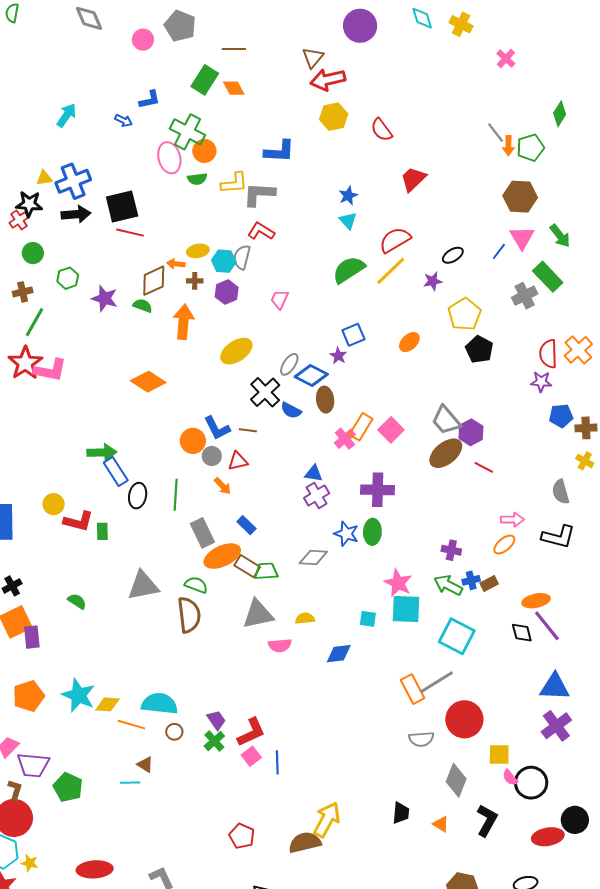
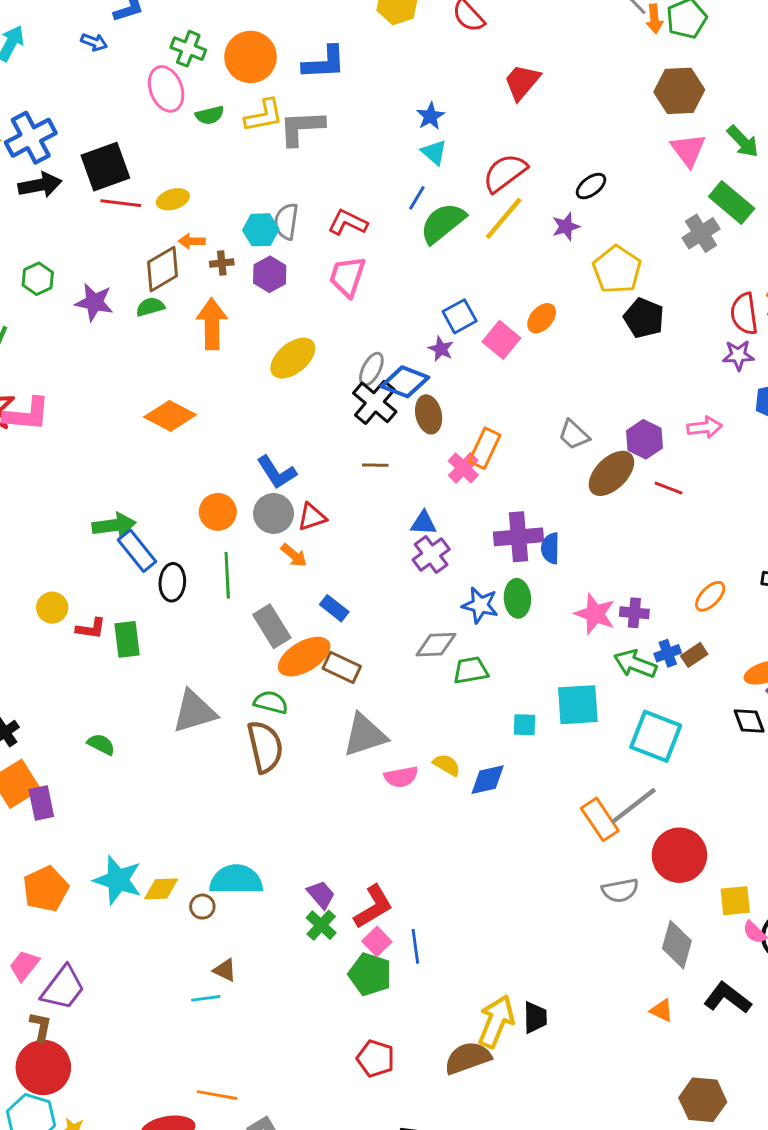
green cross: (187, 132) -> (188, 49), size x0.7
orange circle: (204, 151) -> (251, 57), moved, size x1.5
red L-shape: (261, 231) -> (348, 222), moved
yellow ellipse: (198, 251) -> (173, 199), moved
blue line: (499, 251) -> (417, 198), moved
pink trapezoid: (280, 299) -> (347, 277), size x1.4
green semicircle: (143, 306) -> (150, 307), turned -30
black cross: (265, 392) -> (375, 402), moved
blue semicircle: (291, 410) -> (550, 548), moved, turned 70
gray trapezoid: (446, 420) -> (574, 435), moved, size x0.7
brown line: (248, 430) -> (375, 465), moved
pink square: (391, 430) -> (501, 340), moved
orange circle: (193, 441) -> (218, 512), moved
gray circle: (212, 456) -> (274, 514), size x1.4
pink arrow: (512, 520) -> (705, 427), moved
red L-shape: (78, 521) -> (91, 629), size x0.7
green rectangle: (102, 531) -> (127, 639), size x1.4
green trapezoid: (266, 571) -> (471, 670), moved
pink star: (398, 583) -> (595, 614), moved
yellow semicircle: (305, 618) -> (447, 765), moved, turned 42
orange line: (131, 725) -> (217, 1095), moved
brown circle: (174, 732) -> (202, 907), moved
purple trapezoid: (33, 765) -> (63, 988), turned -52
green pentagon: (68, 787) -> (370, 974), moved
black trapezoid: (401, 813) -> (535, 1017), moved
black L-shape: (487, 820) -> (728, 998), turned -76

